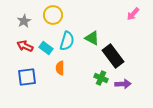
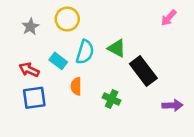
red arrow: (25, 46) -> (29, 70), moved
green cross: (101, 78) -> (112, 99), moved
purple arrow: (123, 84) -> (172, 105), moved

